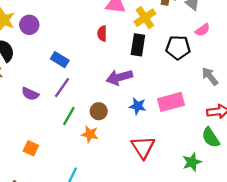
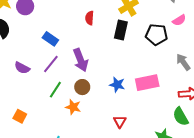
purple arrow: (119, 77) -> (81, 60), moved, turned -100
red triangle: (143, 147) -> (120, 122), size x0.6

